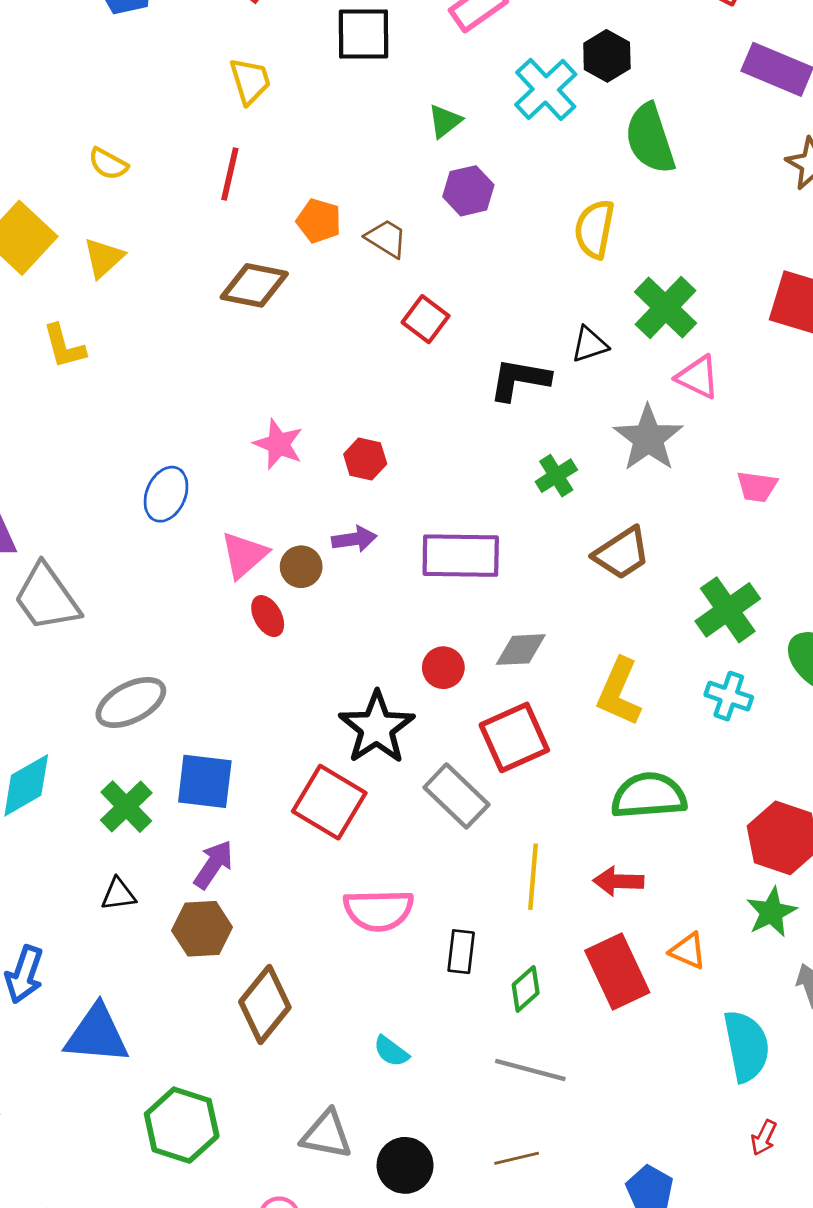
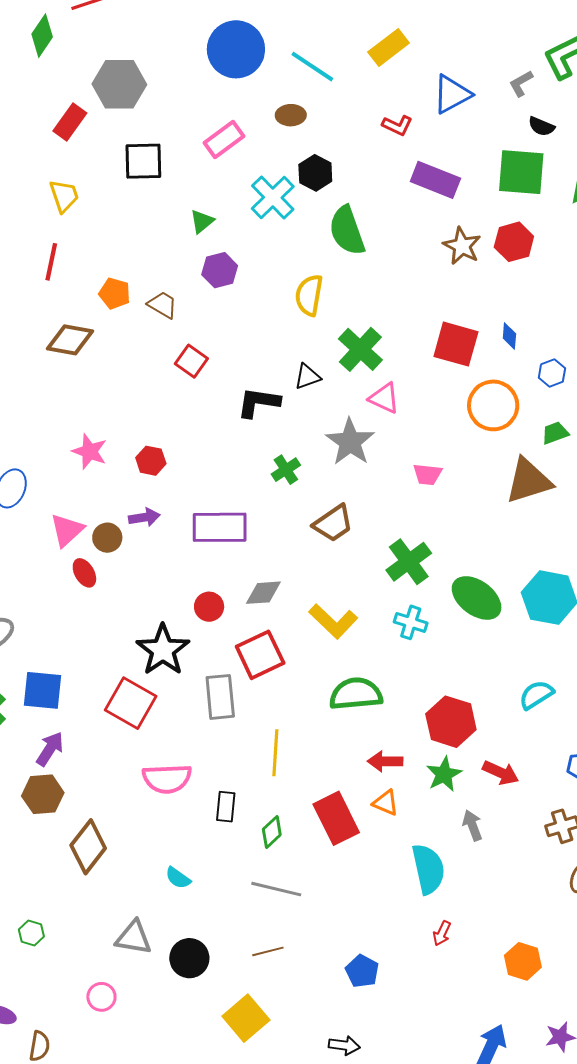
yellow L-shape: (619, 692) -> (333, 621), turned -69
gray rectangle: (456, 796) -> (220, 697), turned 42
red arrow: (618, 881) -> (385, 761), moved
green hexagon: (182, 1125) -> (31, 933), size x0.5

